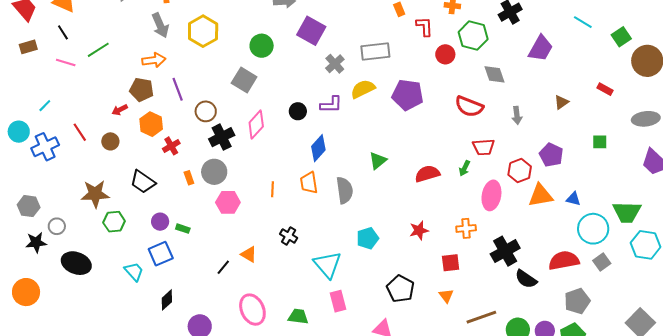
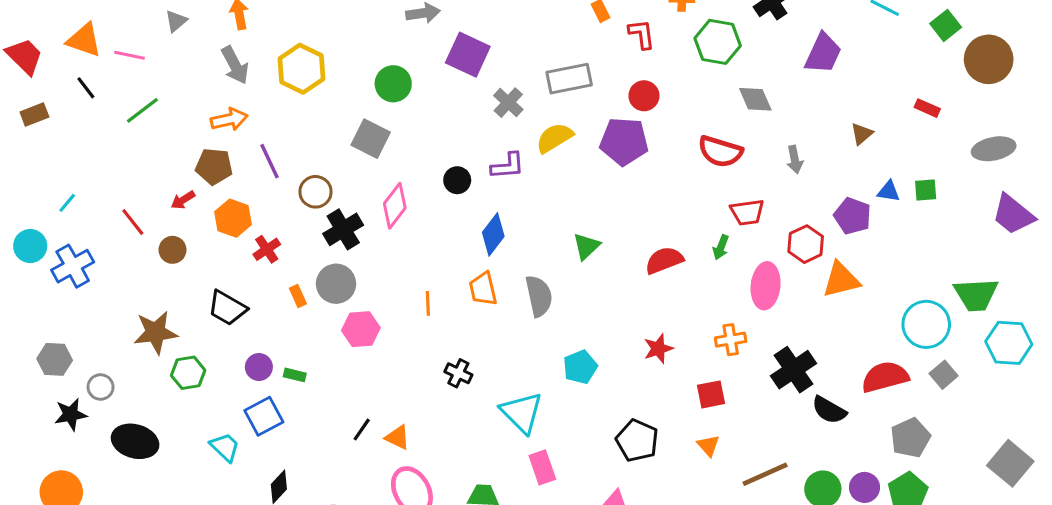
red circle: (445, 54) -> (644, 96), moved
pink line: (66, 62) -> (129, 55), moved
red line: (80, 132) -> (133, 222), moved
blue triangle: (573, 199) -> (889, 191), moved
orange triangle: (249, 254) -> (398, 437), moved

